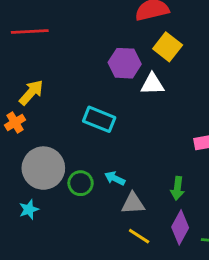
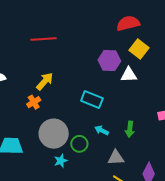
cyan arrow: (115, 178) -> (102, 130), moved
green arrow: (177, 188) -> (130, 129), moved
cyan star: (29, 209) -> (61, 161), moved

